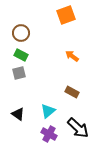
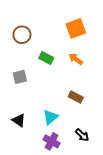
orange square: (66, 15) -> (76, 28), moved
green rectangle: (21, 55) -> (46, 58), moved
black arrow: (78, 128) -> (82, 135), size x0.6

